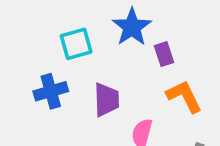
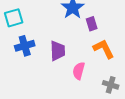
cyan square: (76, 44) -> (14, 18), moved

